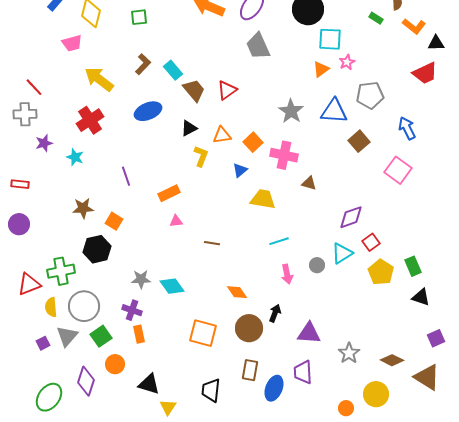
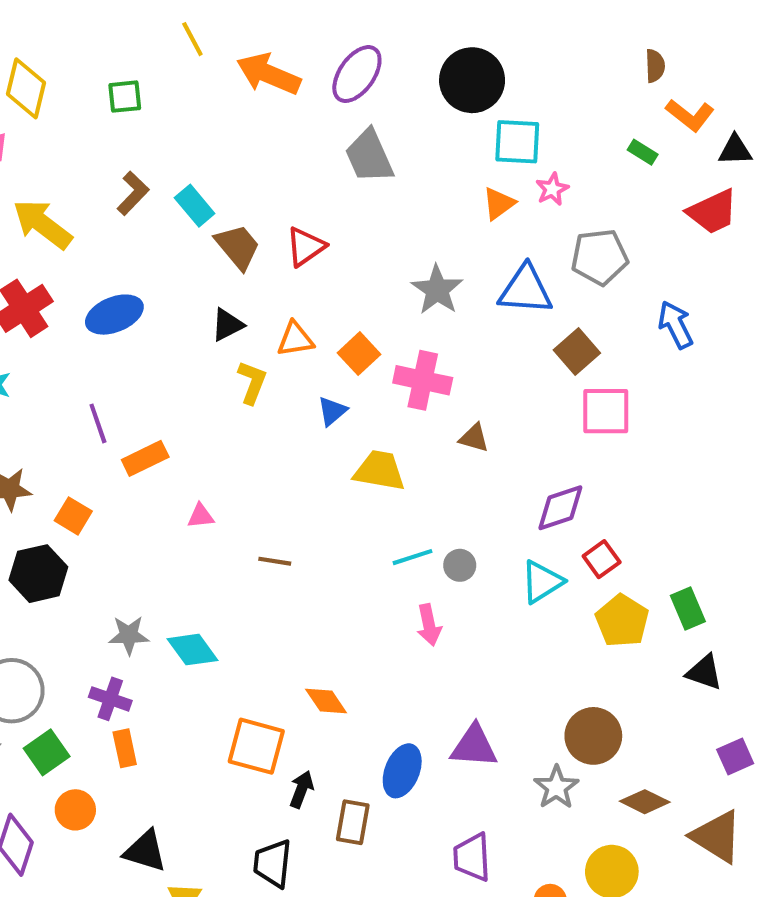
green rectangle: (376, 18) -> (643, 152), moved
blue ellipse: (148, 111) -> (114, 315), moved
pink square: (398, 170) -> (606, 411), moved, turned -36
orange rectangle: (169, 193) -> (145, 458), moved
gray circle: (317, 265) -> (460, 565), moved
orange diamond: (237, 292) -> (326, 701), moved
black arrow: (275, 313) -> (301, 789), moved
brown circle: (249, 328) -> (593, 736), moved
purple trapezoid: (303, 372) -> (472, 857), moved
blue ellipse: (274, 388) -> (402, 771), moved

